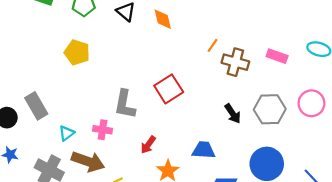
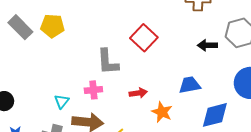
gray rectangle: (36, 106) -> (20, 27), moved
black arrow: (233, 114) -> (207, 45), turned 138
red arrow: (148, 145) -> (138, 93), turned -120

